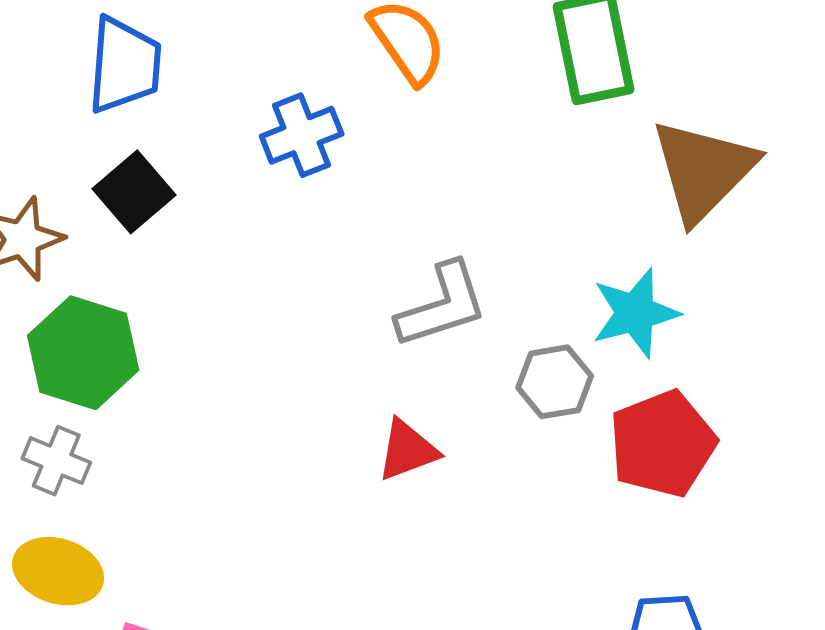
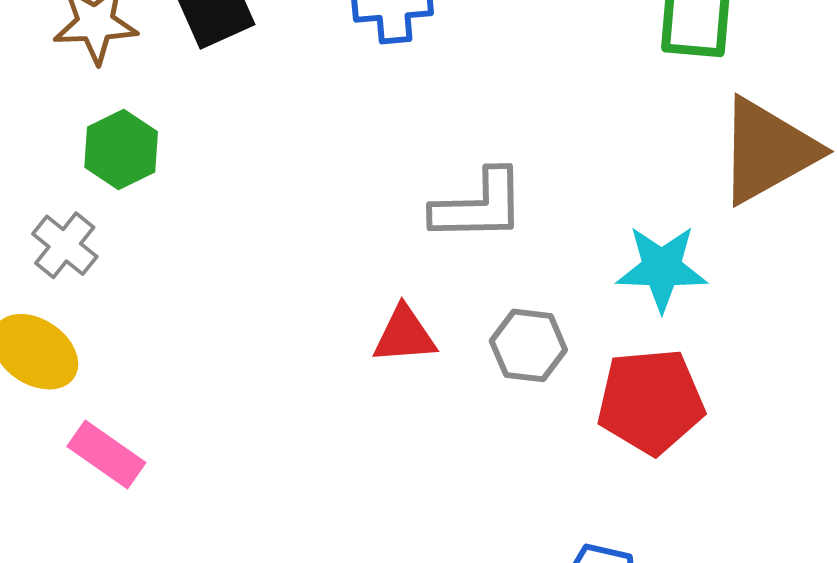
green hexagon: (83, 353) -> (121, 149), size x0.7
gray hexagon: (555, 382) -> (528, 345), moved

